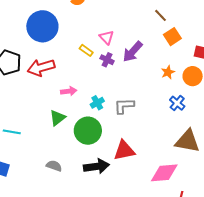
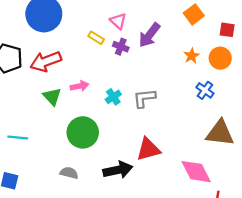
green triangle: (57, 118) -> (52, 97), moved, turned -30
green circle: (88, 131) -> (83, 132), moved
pink diamond: (164, 173) -> (196, 172), turned 72

